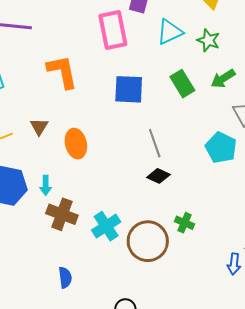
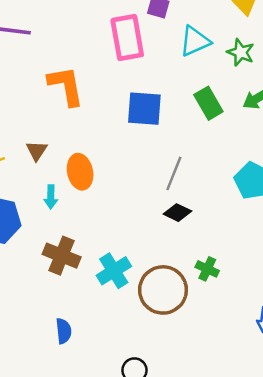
gray line: (155, 143) -> (174, 173), turned 40
cyan arrow: (46, 185) -> (51, 197), moved

